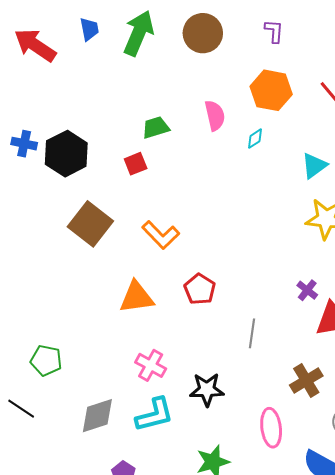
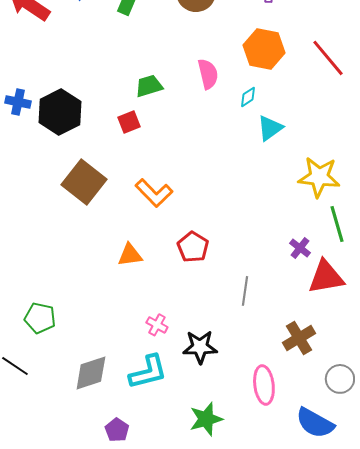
cyan triangle: (314, 166) -> (270, 128), moved
orange triangle: (137, 297) -> (130, 255), size x0.7
pink cross: (151, 365) -> (157, 325), moved, size x0.7

